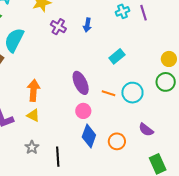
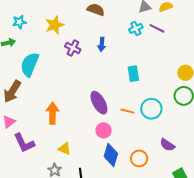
purple line: (143, 13) -> (157, 28), turned -42
cyan rectangle: (117, 56) -> (133, 74), turned -56
yellow triangle: (33, 115) -> (64, 149), moved

